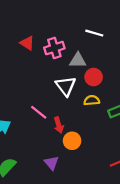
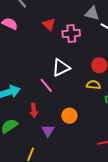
gray triangle: (78, 60) -> (92, 13), moved
white triangle: (66, 86) -> (61, 68), moved, turned 30
red arrow: (59, 125) -> (34, 110), moved

